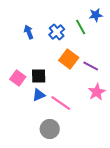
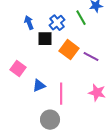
black square: (39, 76) -> (45, 39), moved
pink star: (97, 92) -> (97, 93), moved, turned -30
pink line: (61, 103) -> (61, 94), turned 55

